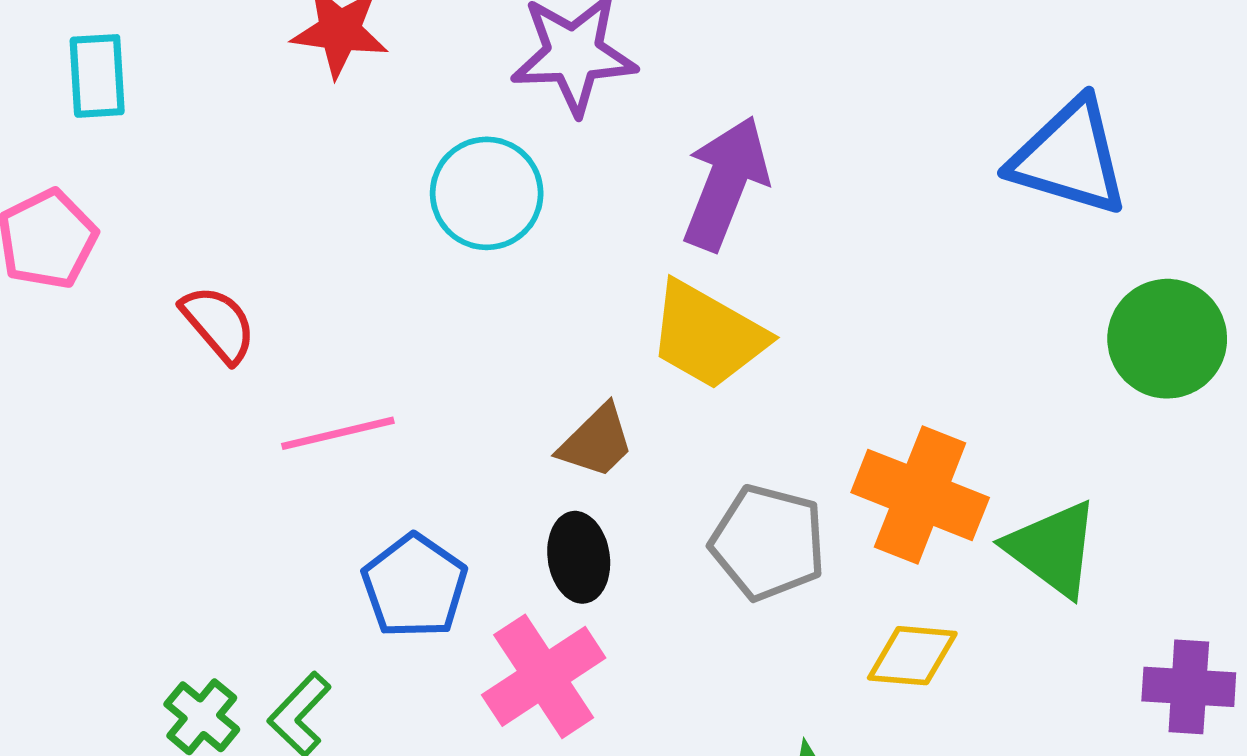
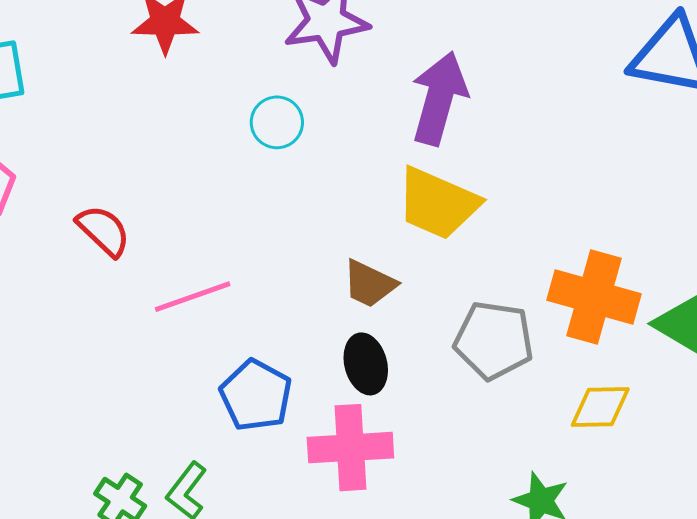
cyan circle: (487, 193) -> (277, 122), size x0.7
brown trapezoid: (596, 442) -> (369, 284), turned 76
pink cross: (544, 676) -> (350, 448), turned 36

